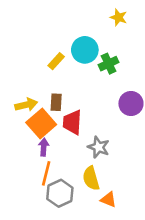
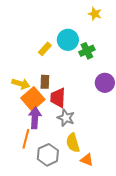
yellow arrow: (26, 105) -> (21, 84), turned 30
purple arrow: (44, 147) -> (35, 118), size x1.5
gray star: (99, 147) -> (66, 118), moved
orange line: (46, 173) -> (26, 139), moved

